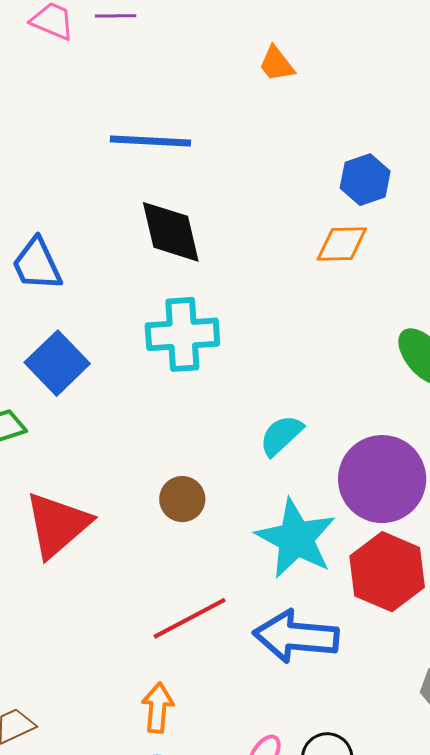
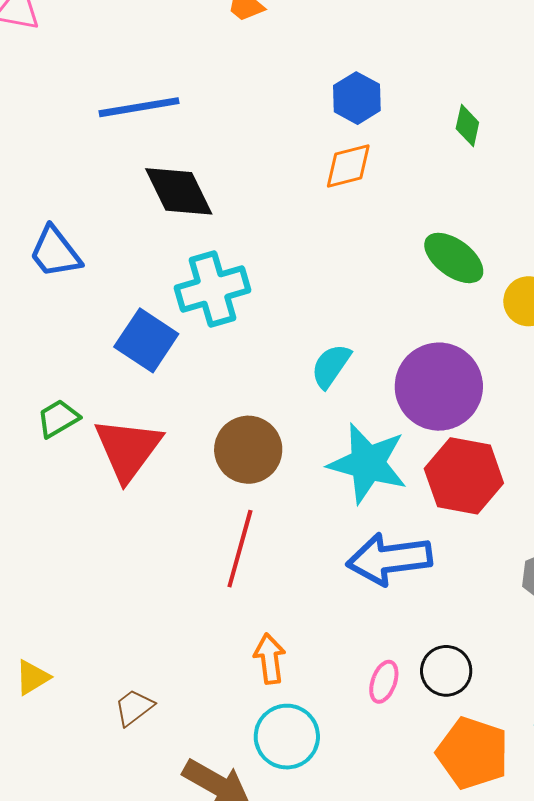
blue square: (57, 363) -> (146, 340), moved
brown circle: (182, 499) -> (248, 450), size x1.5
red triangle: (57, 525) -> (128, 449), moved
red line: (190, 618) -> (240, 549), moved, turned -34

